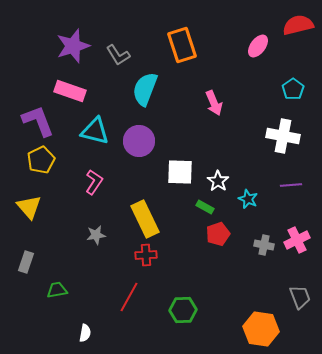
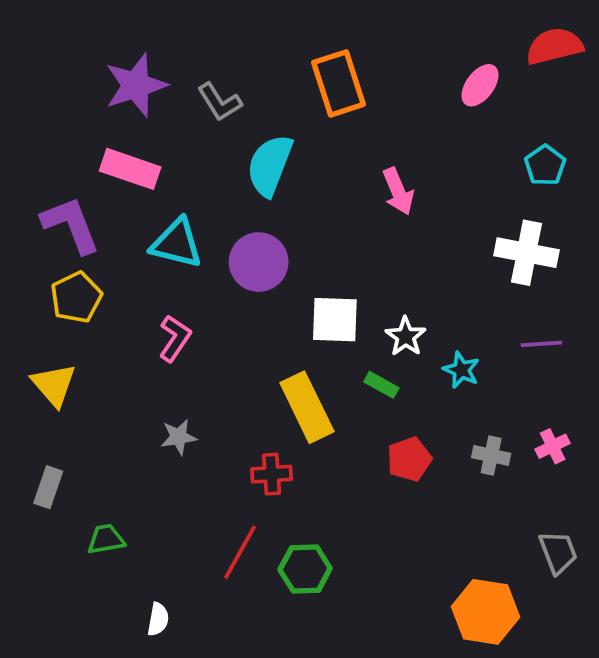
yellow rectangle: (145, 219) -> (307, 407), moved
red pentagon: (218, 234) -> (409, 459), moved
pink cross: (297, 240) -> (553, 446), size x0.7
green hexagon: (183, 310) -> (305, 569), moved

